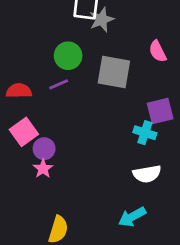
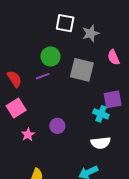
gray star: (102, 20) -> (91, 33), moved
red semicircle: (19, 91) -> (14, 79), turned 54
purple circle: (44, 149) -> (57, 126), moved

